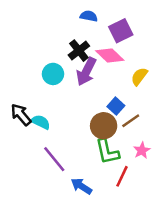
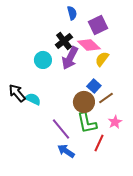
blue semicircle: (89, 16) -> (72, 13), turned 64
yellow semicircle: (139, 76) -> (102, 59), moved
purple line: (54, 159) -> (61, 129), moved

